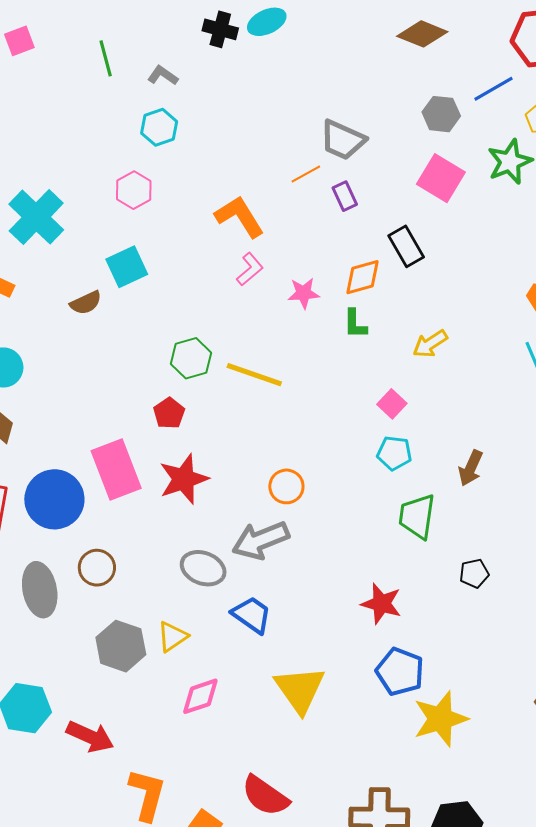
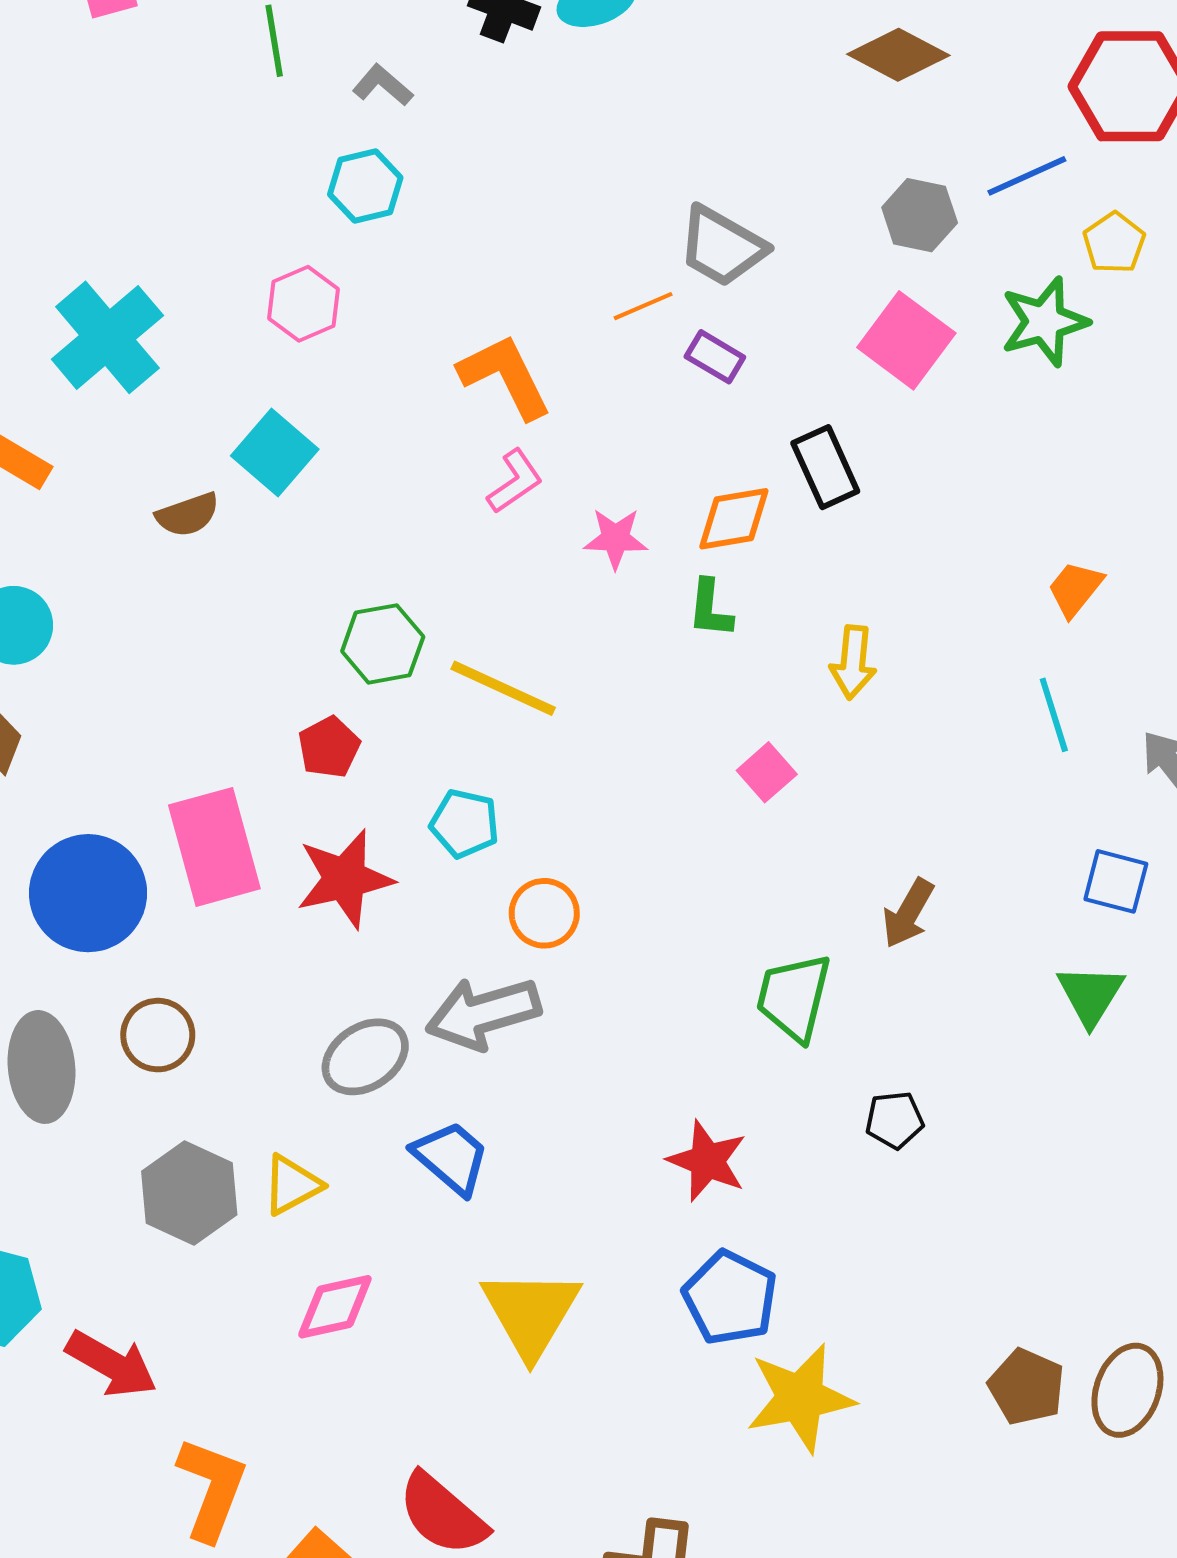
purple rectangle: (345, 196) -> (715, 357), turned -40
cyan square: (127, 267) -> (275, 452), turned -30
yellow arrow: (430, 344) -> (853, 662), turned -57
cyan pentagon: (394, 453) -> (465, 824), moved
gray ellipse: (203, 568) -> (365, 1057), turned -60

